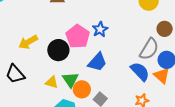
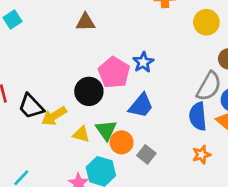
yellow arrow: (28, 42) -> (54, 116), moved
blue semicircle: (140, 71) -> (198, 116), turned -140
black trapezoid: (15, 74) -> (31, 106), moved

